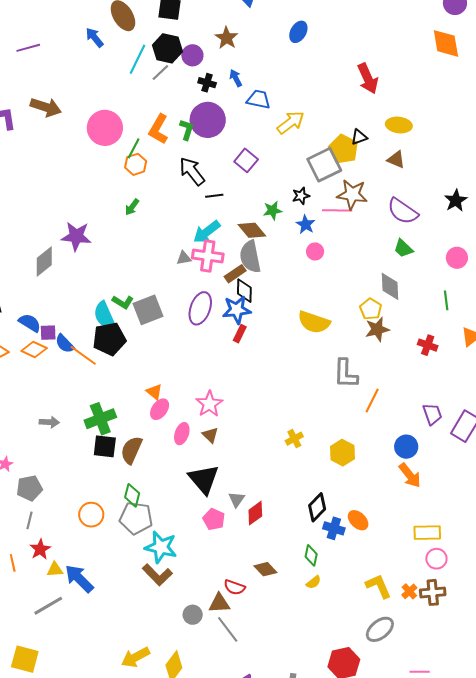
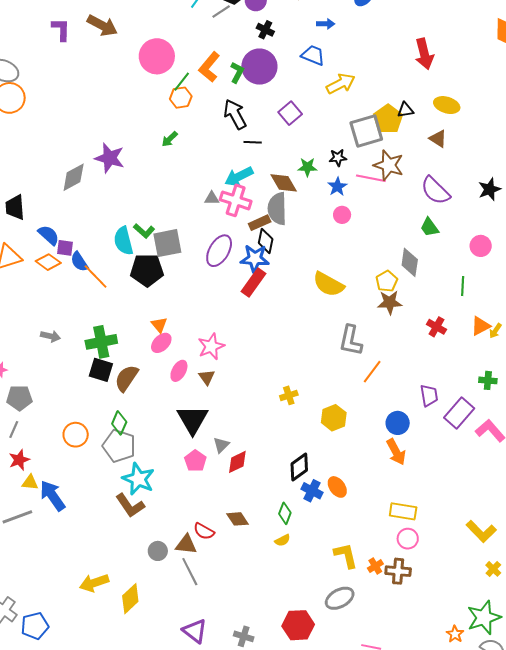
blue arrow: (236, 78) -> (326, 24), moved, turned 108
red rectangle: (240, 334) -> (253, 282), size x1.6
black pentagon: (109, 339) -> (147, 270), moved

